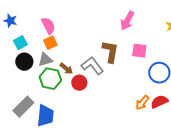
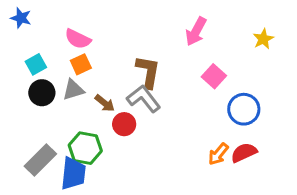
blue star: (10, 21) -> (21, 18), moved
pink semicircle: (48, 26) -> (78, 39), turned 144
pink square: (139, 51) -> (214, 76), turned 35
brown L-shape: (110, 52) -> (148, 72), moved
green hexagon: (50, 79) -> (85, 148), moved

